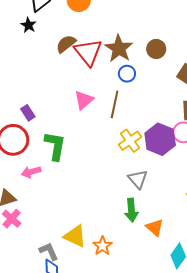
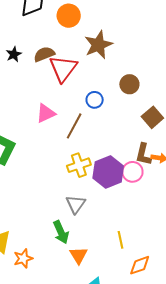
black star: (28, 25) -> (14, 54), moved
brown star: (119, 48) -> (98, 45), moved
green arrow: (131, 210) -> (61, 232), turned -35

